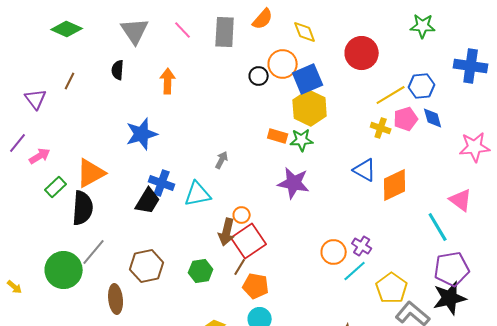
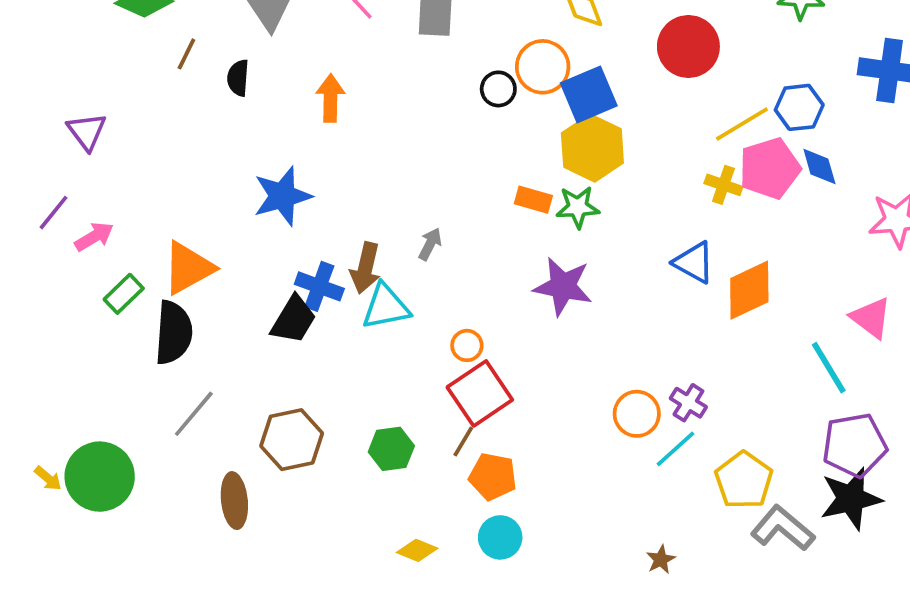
brown line: (70, 81) -> (186, 54), moved
pink pentagon: (406, 119) -> (770, 168), size x1.4
brown arrow: (227, 232) -> (365, 268), moved
green circle: (64, 270) -> (100, 477), moved

